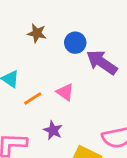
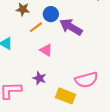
orange line: (33, 98) -> (36, 27), moved

